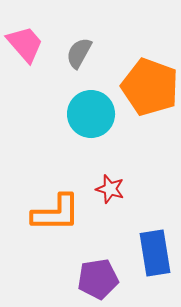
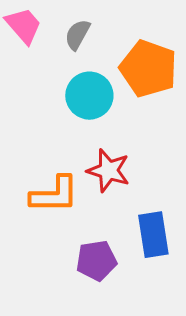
red star: (110, 189) -> (108, 171), size x1.5

